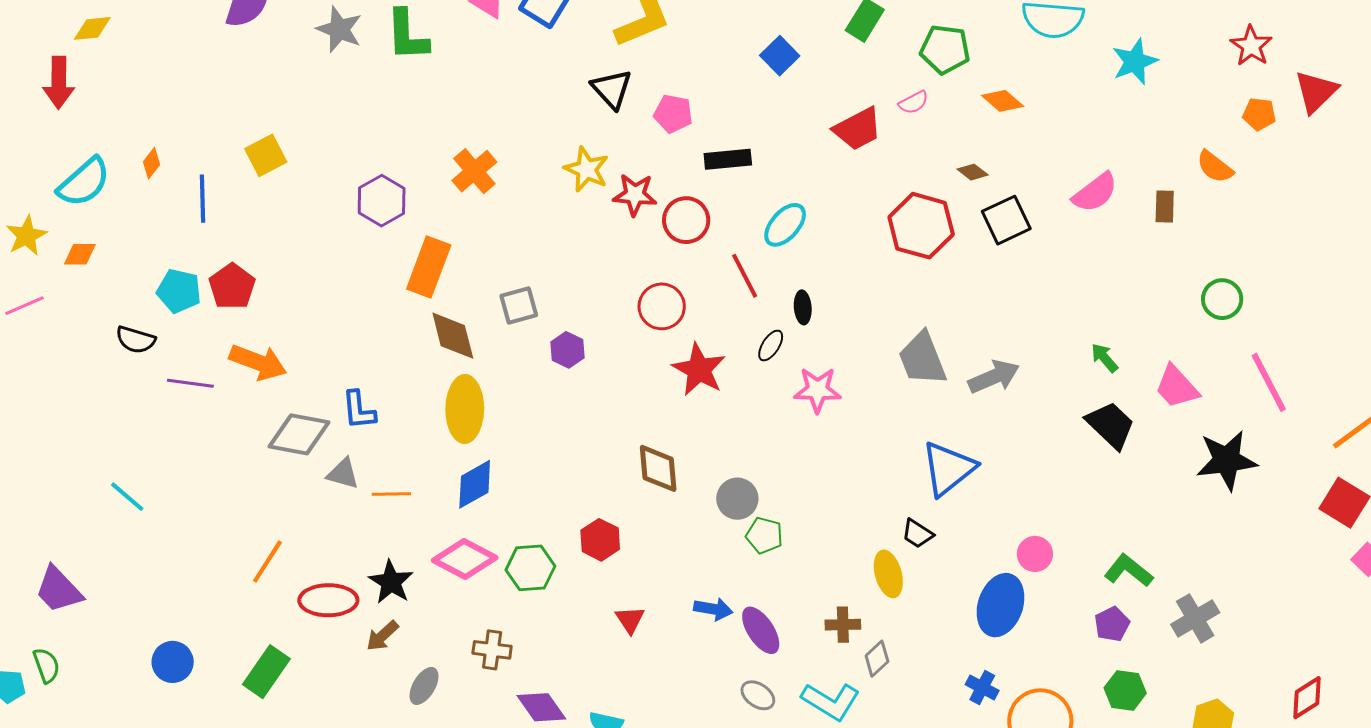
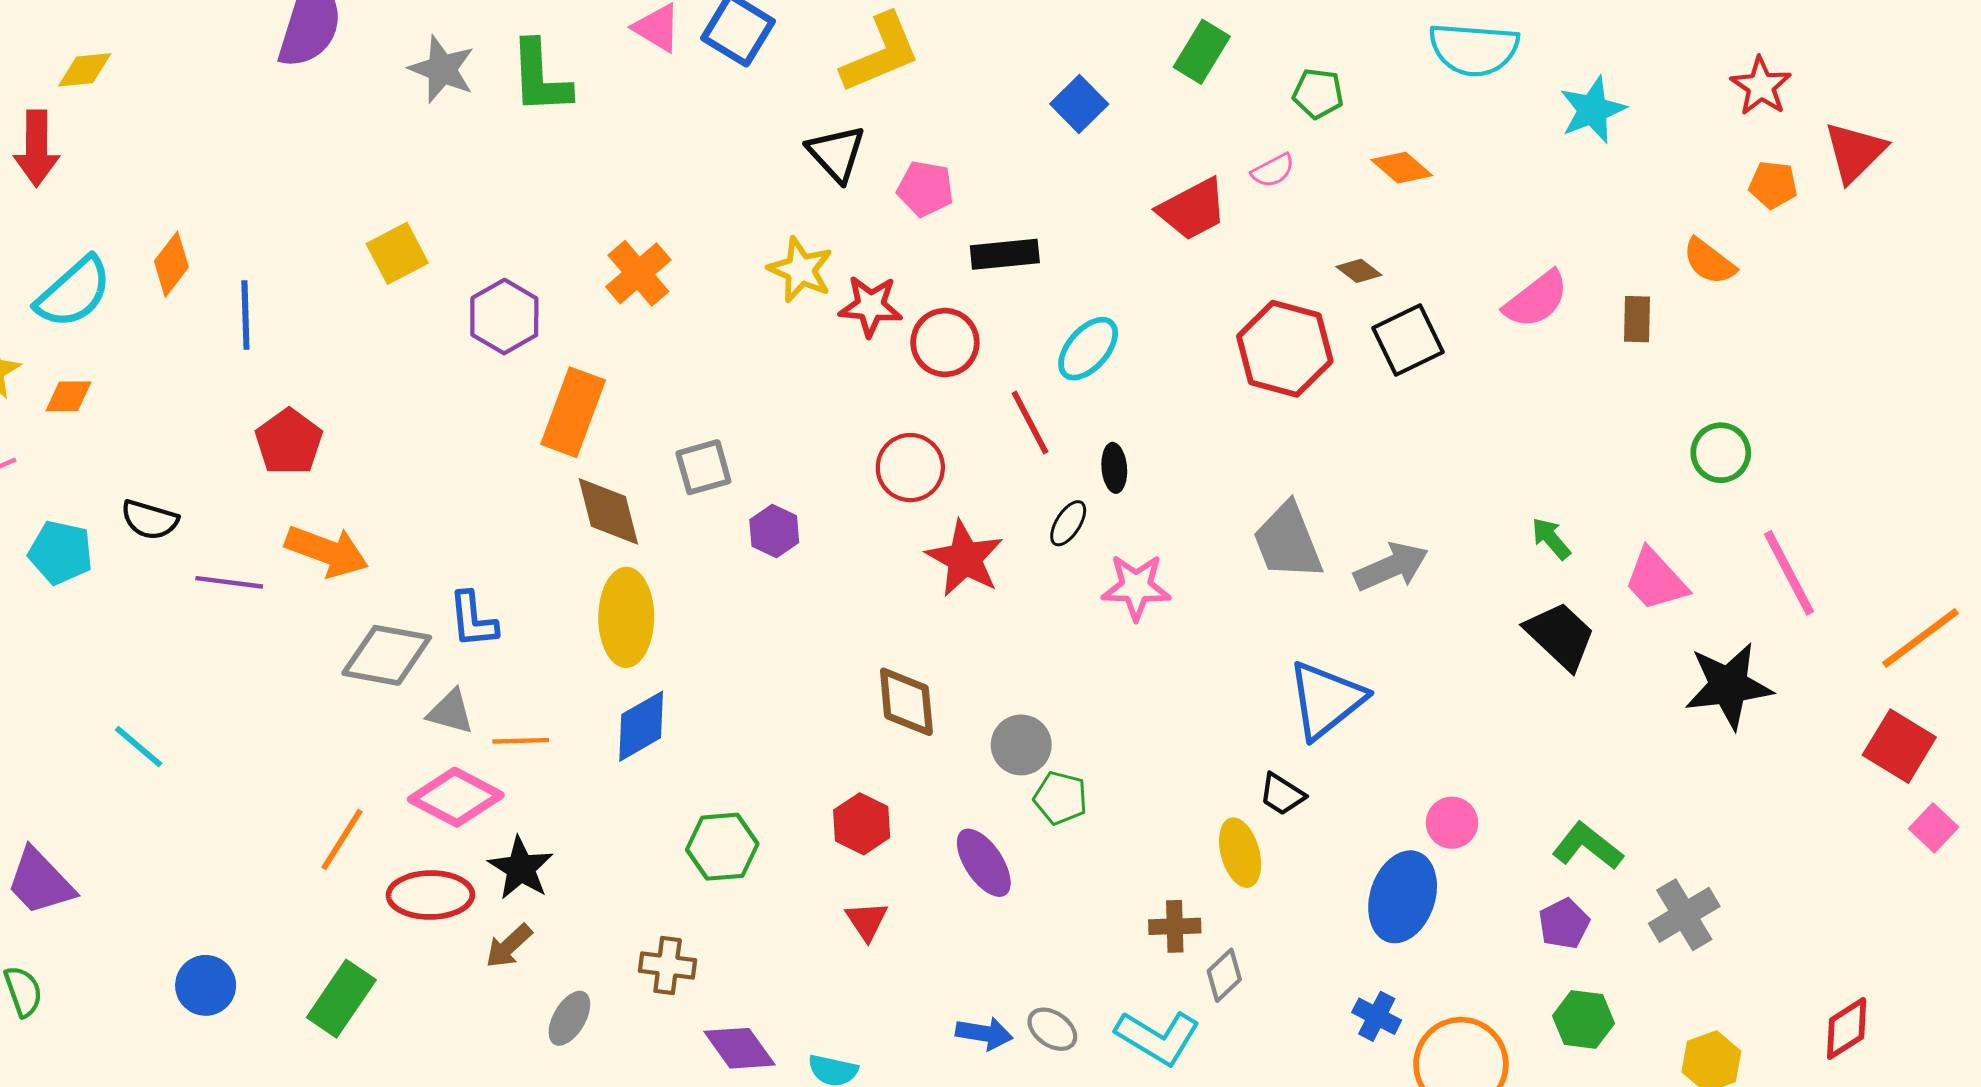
green pentagon: (945, 49) -> (1318, 93), size x0.7
yellow square: (266, 155) -> (397, 253), moved
orange diamond: (151, 163) -> (171, 264), size x1.4
cyan pentagon: (179, 291) -> (61, 552), moved
red hexagon: (600, 540) -> (862, 824), moved
pink diamond: (465, 559) -> (456, 797), moved
blue arrow: (713, 609) -> (984, 1033), moved
purple ellipse: (761, 630) -> (984, 863), moved

